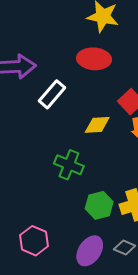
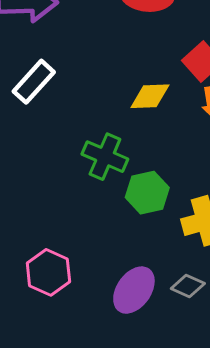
white rectangle: (52, 94) -> (34, 82), moved
green hexagon: (99, 205) -> (147, 193), moved

